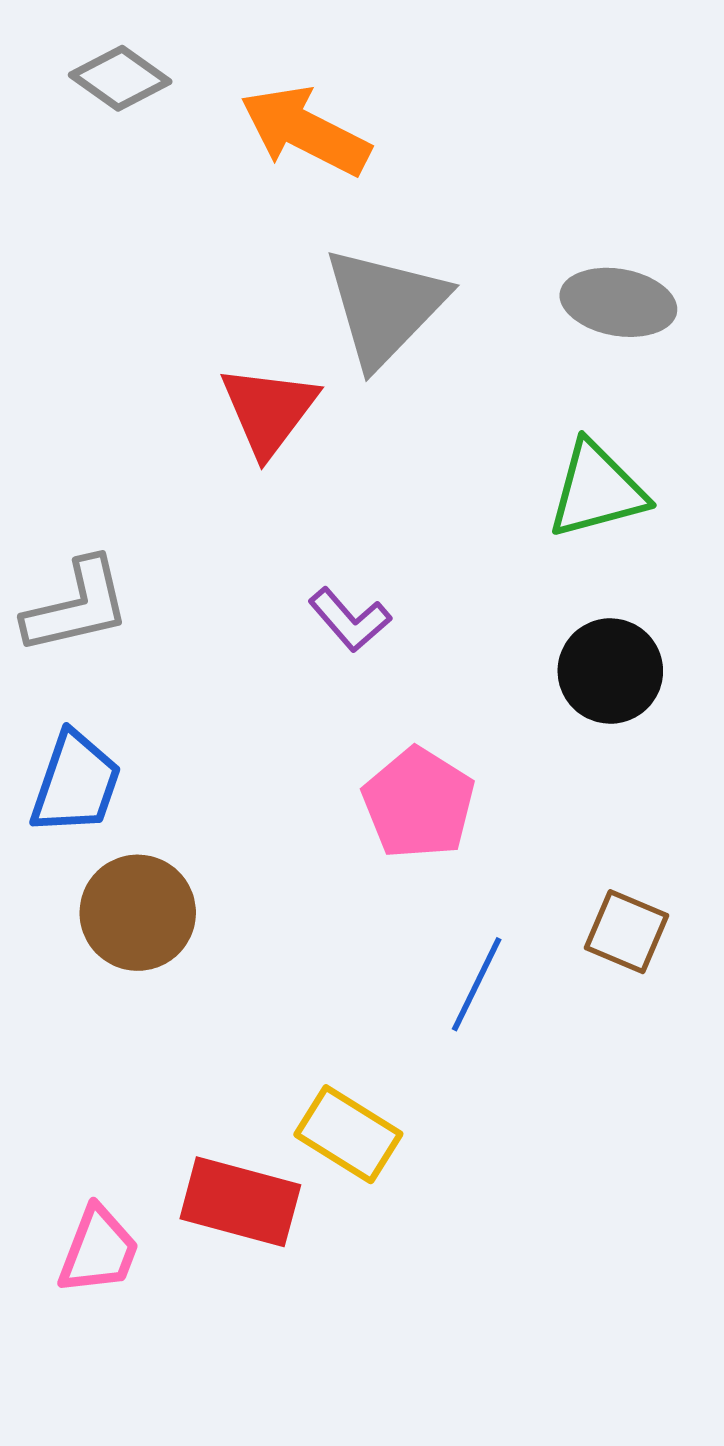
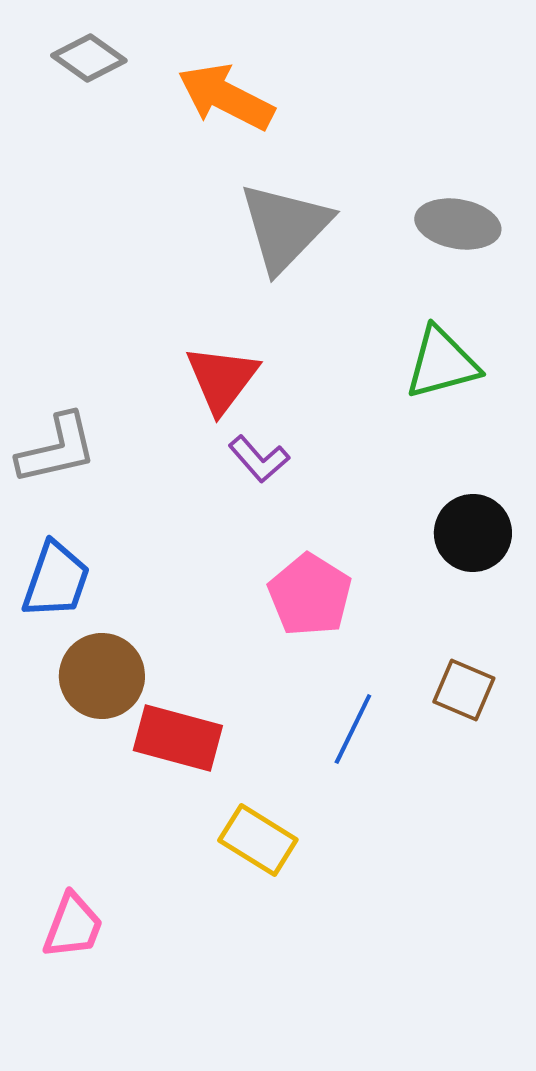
red triangle: (269, 410) -> (222, 379), moved
black circle: (610, 671) -> (473, 533), moved
red rectangle: (240, 1202) -> (178, 738), moved

